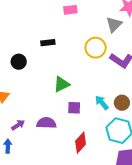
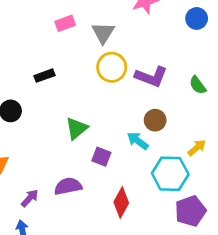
gray triangle: (114, 24) -> (103, 33), moved
brown circle: (122, 103) -> (155, 120), moved
purple square: (74, 108) -> (101, 157), turned 32

